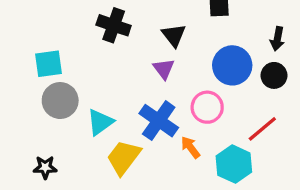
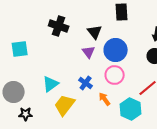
blue circle: (232, 65) -> (116, 50), moved
gray circle: (60, 101) -> (14, 92), moved
blue cross: (159, 121) -> (86, 83), size x0.6
black star: (45, 167) -> (26, 114), moved

